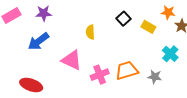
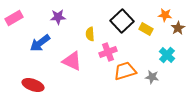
purple star: (44, 13) -> (58, 17), moved
black square: (123, 19) -> (122, 21), size x1.6
pink cross: (100, 75) -> (108, 52), moved

